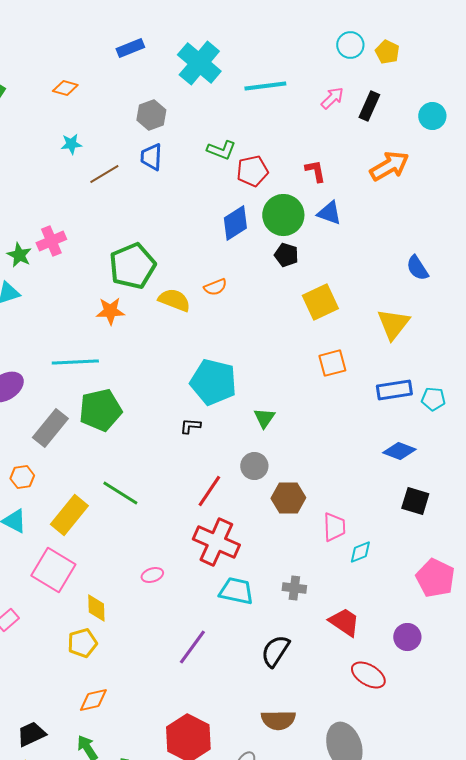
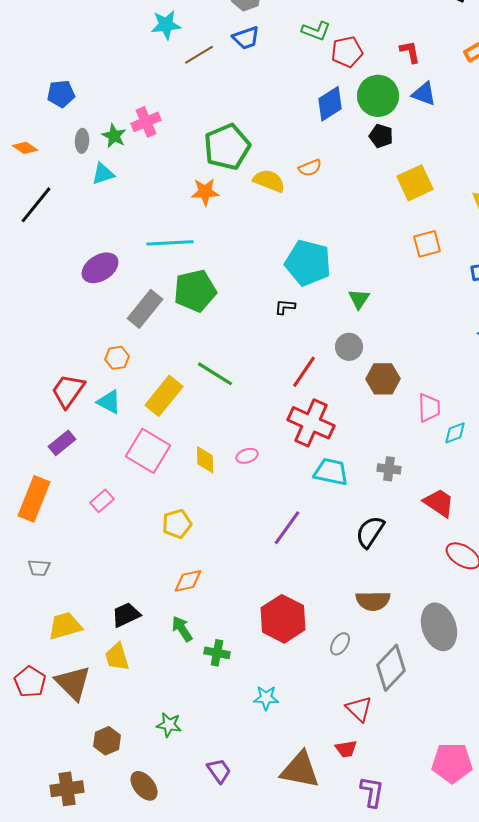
cyan star: (71, 144) -> (166, 25), size x1.4
blue trapezoid: (151, 157) -> (246, 38), turned -112
yellow diamond: (96, 608) -> (205, 460), moved

